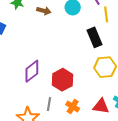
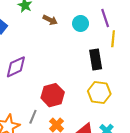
purple diamond: (32, 71) -> (16, 67), moved

